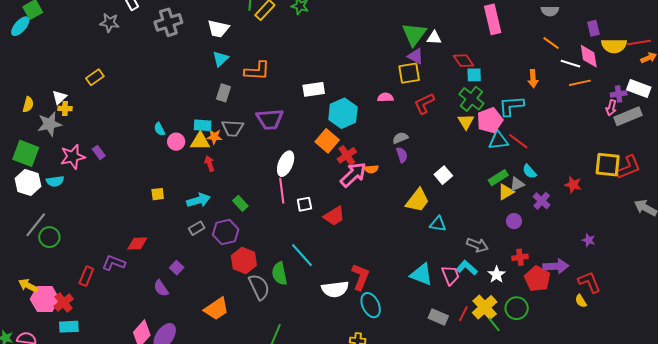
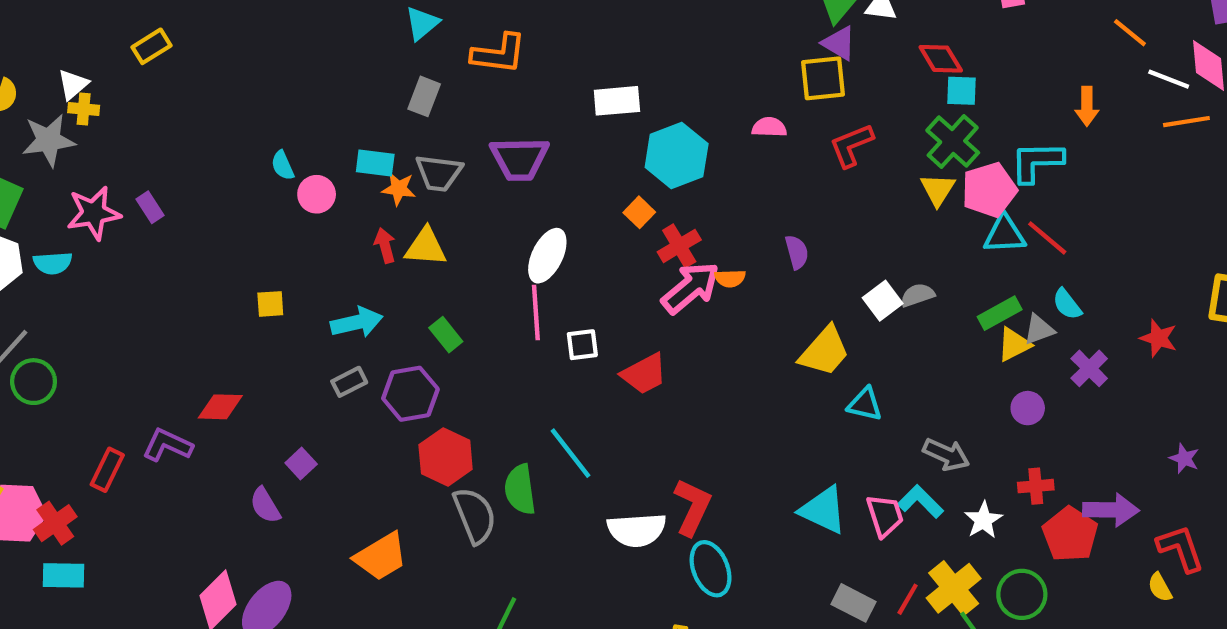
gray semicircle: (400, 138) -> (917, 295), moved
yellow triangle: (200, 141) -> (426, 247), moved
orange square: (327, 141) -> (639, 212), size x0.6

